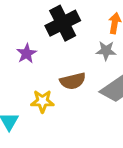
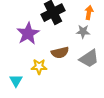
purple star: (27, 54) -> (28, 34), size x1.6

